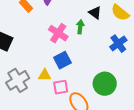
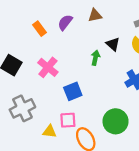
pink cross: (58, 33) -> (48, 67), moved
yellow triangle: (45, 75) -> (50, 131), moved

